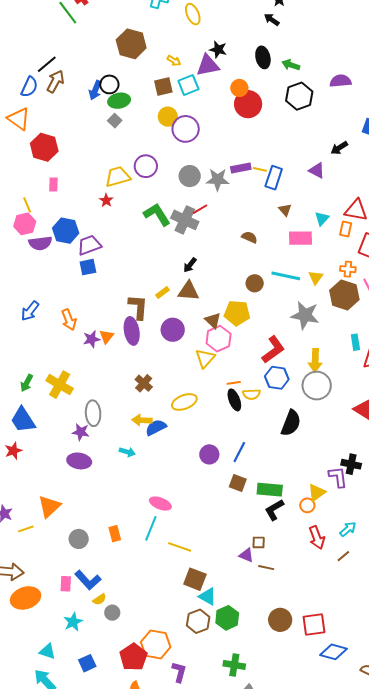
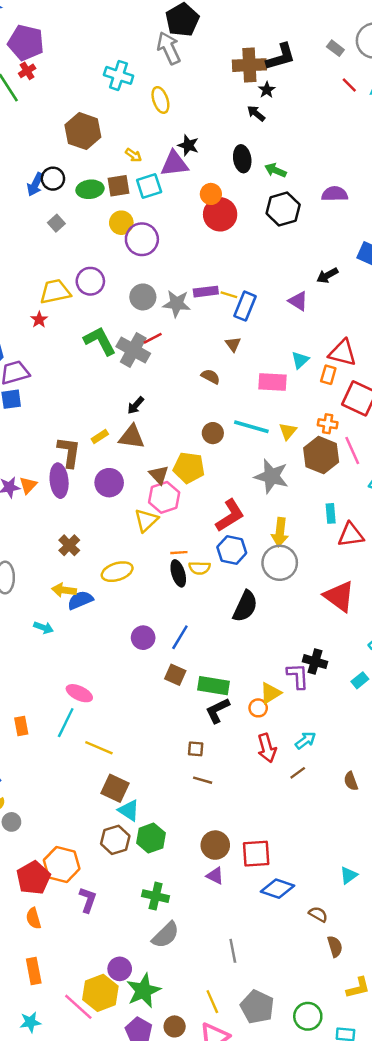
green ellipse: (119, 101) -> (90, 189), moved
brown triangle: (285, 210) -> (233, 344), moved
purple triangle: (246, 555) -> (215, 876), moved

